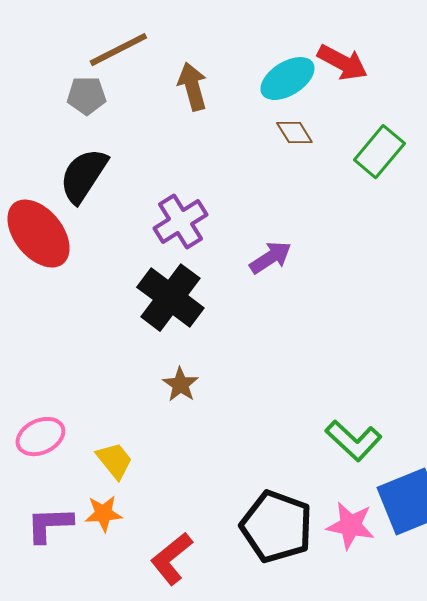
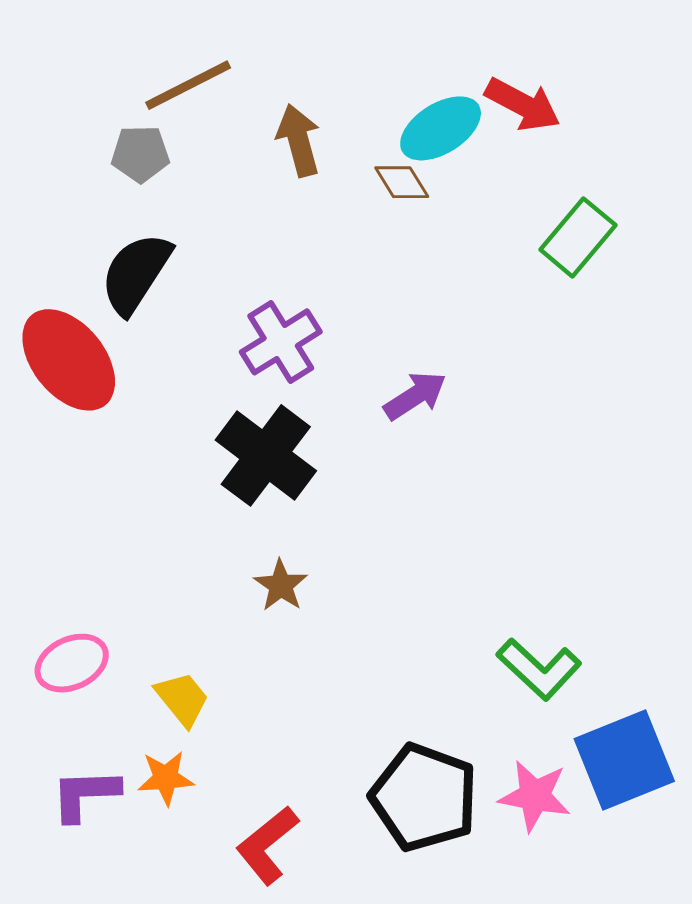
brown diamond: (294, 133) -> (402, 182), moved

